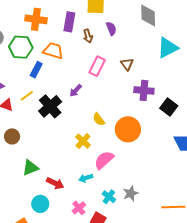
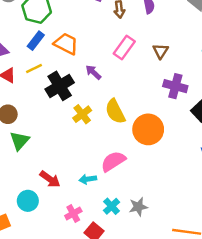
orange trapezoid: (53, 51) -> (66, 44), moved
blue rectangle: (36, 70) -> (36, 41), moved
purple arrow: (76, 91) -> (93, 72), turned 80
yellow semicircle: (99, 119) -> (115, 111), size x1.5
yellow cross: (83, 141) -> (82, 114), moved
green triangle: (30, 168) -> (20, 141), moved, turned -36

